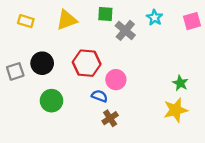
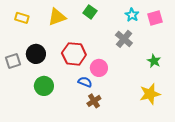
green square: (105, 14) -> (90, 12), turned 32
pink square: (192, 21) -> (155, 18), moved
gray cross: (125, 30) -> (124, 39), moved
green star: (180, 83) -> (154, 61), moved

